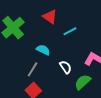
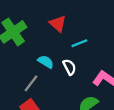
white semicircle: (66, 67) -> (69, 67), moved

